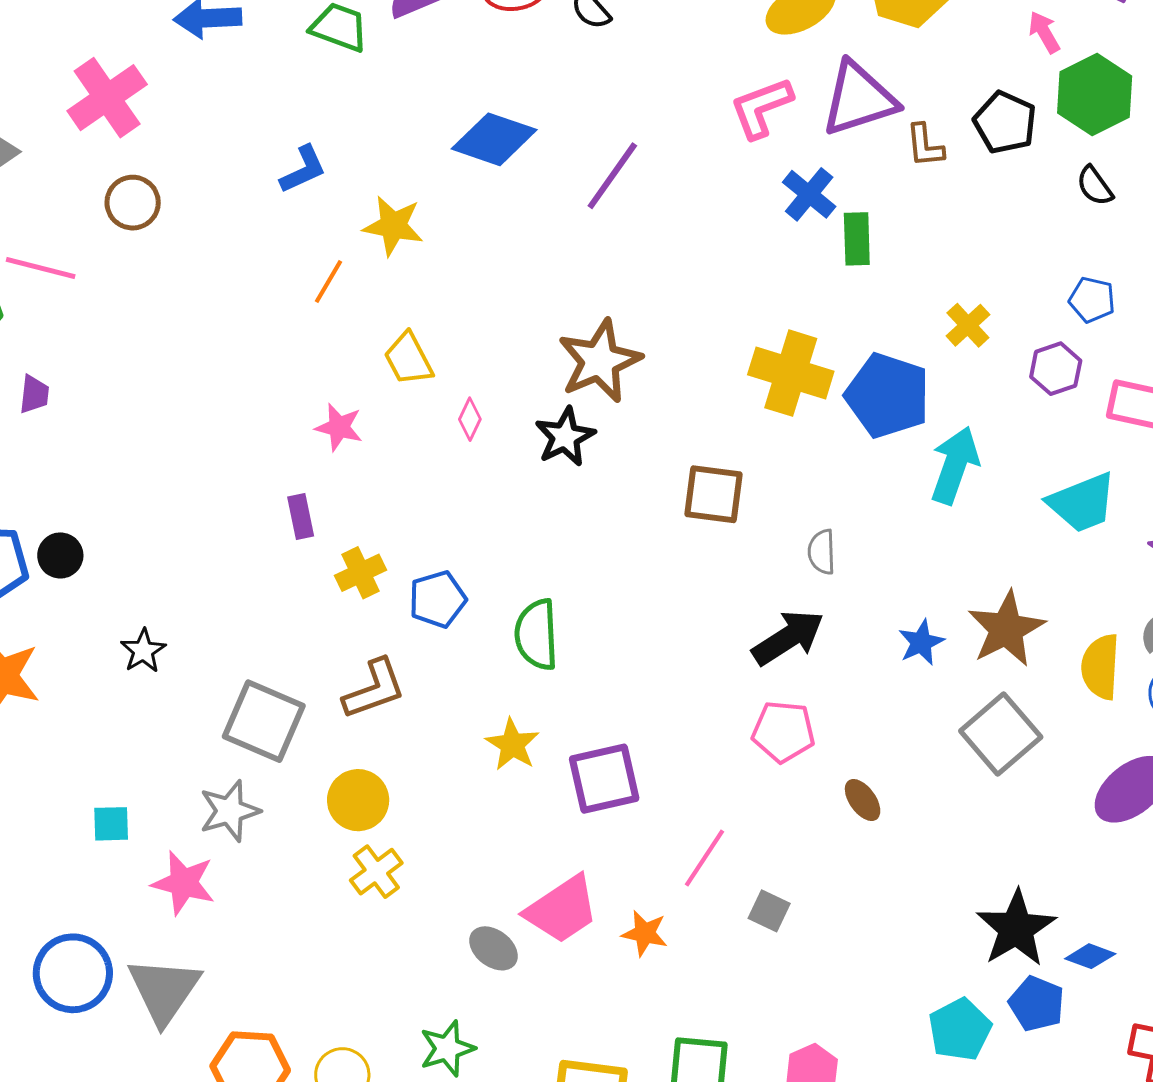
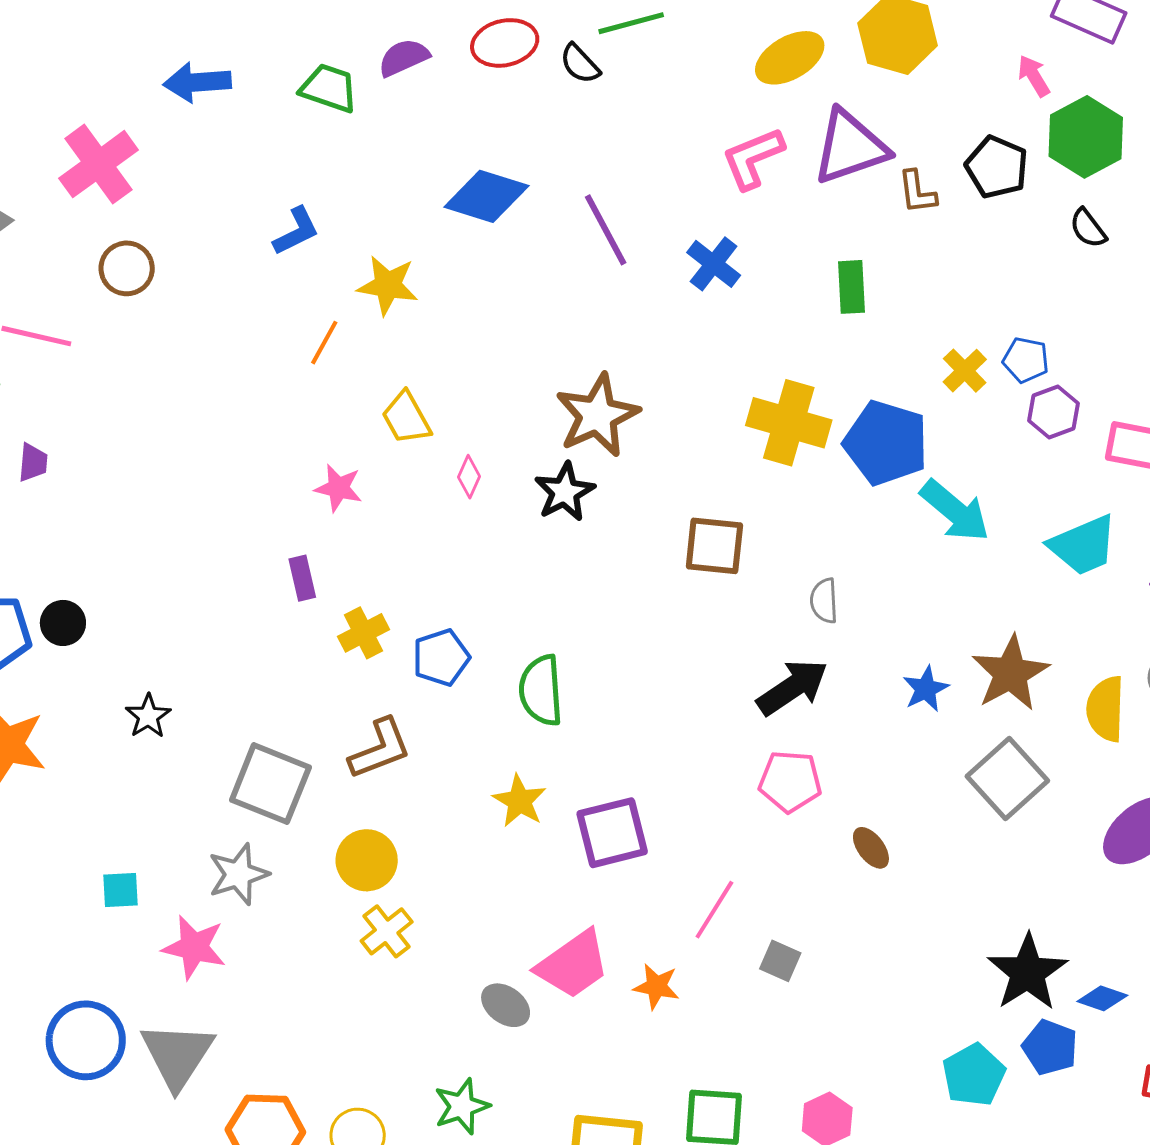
purple line: (612, 176) -> (606, 230), turned -62
blue cross: (809, 194) -> (714, 264), moved
blue pentagon: (1092, 300) -> (1026, 360), moved
cyan arrow: (955, 465) -> (955, 511), turned 112

